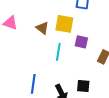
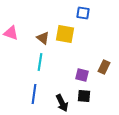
purple square: (81, 42) -> (82, 75), moved
cyan line: (58, 52) -> (40, 62), moved

